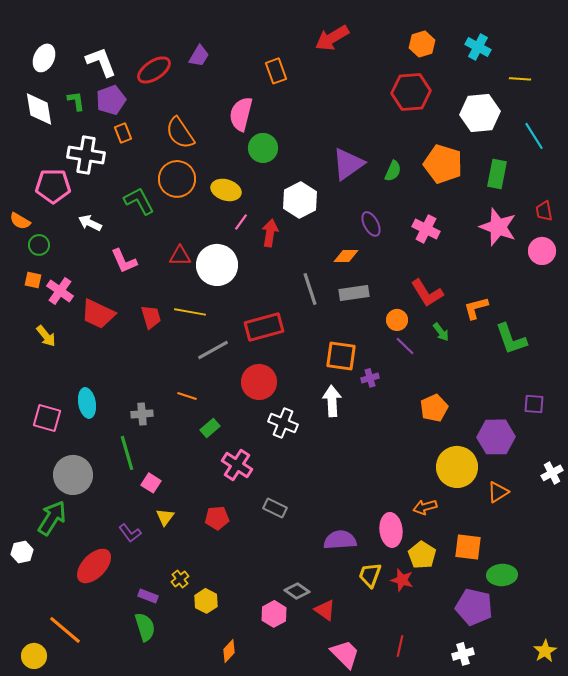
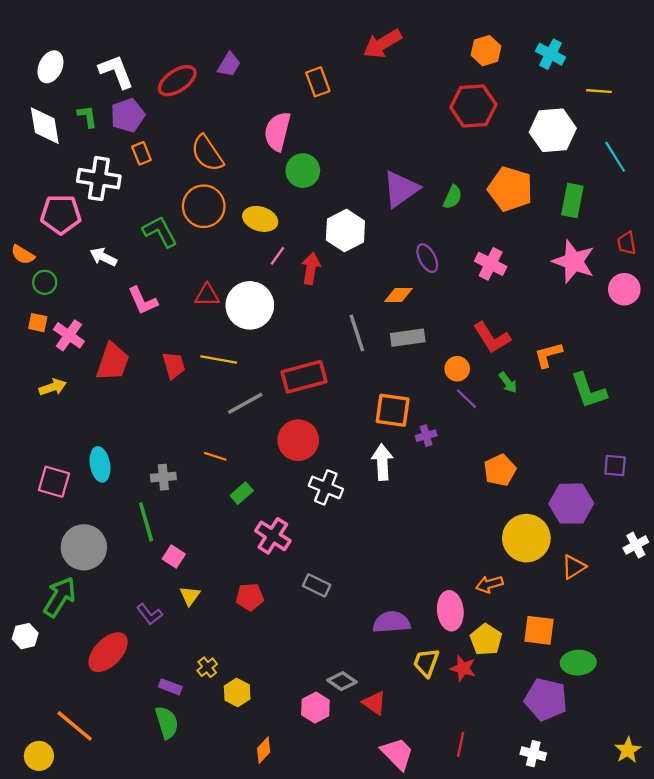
red trapezoid: (98, 314) -> (113, 362), turned -96
yellow arrow: (46, 336) -> (53, 387), turned -70
white cross: (463, 654) -> (533, 754), turned 30

